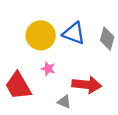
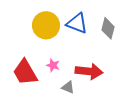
pink star: (48, 69) -> (53, 65), moved

